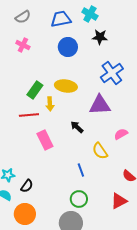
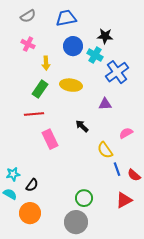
cyan cross: (90, 14) -> (95, 55), moved
yellow arrow: (50, 104) -> (46, 63), moved
purple triangle: (100, 105) -> (105, 104), size x0.6
blue line: (81, 170) -> (117, 169), moved

